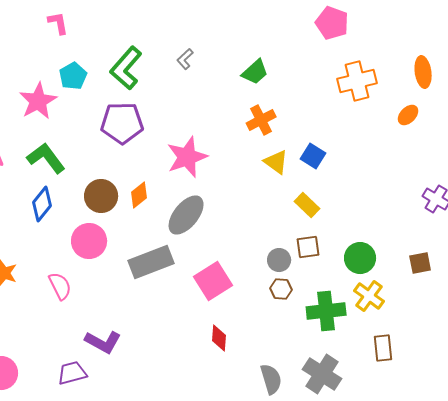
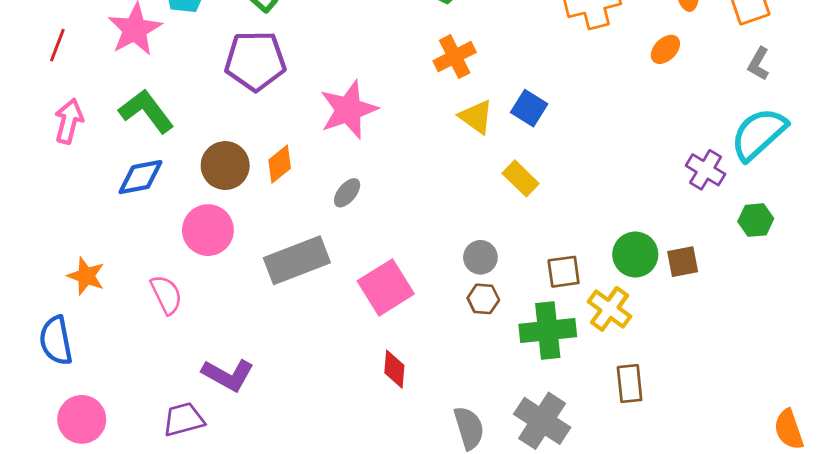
blue diamond: (42, 204) -> (141, 177), turned 40
gray ellipse: (186, 215) -> (347, 193), size x0.5
brown square: (308, 247) -> (564, 272), moved
green circle: (360, 258) -> (635, 254), moved

